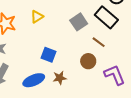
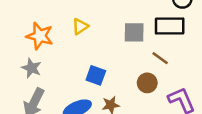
black rectangle: (106, 17) -> (170, 26), turned -40
gray square: (79, 22) -> (134, 32), turned 36

